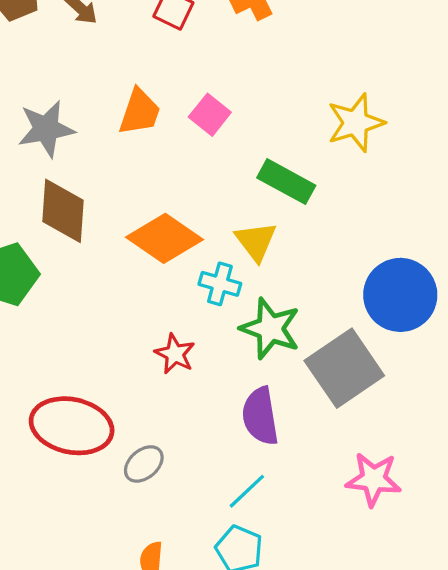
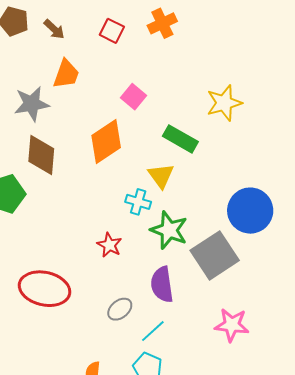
orange trapezoid: (140, 112) -> (66, 74), moved
orange diamond: (164, 238) -> (106, 142), moved, turned -69
gray ellipse: (144, 464) -> (120, 309), moved

